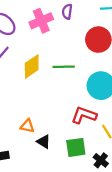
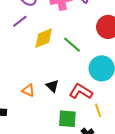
green line: (64, 67) -> (72, 45), turned 30
black triangle: (44, 142) -> (52, 86), moved

